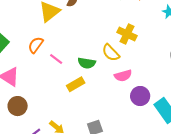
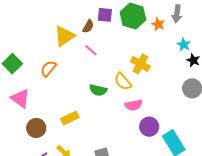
pink line: (56, 59) -> (91, 50), moved
yellow rectangle: (76, 84) -> (70, 118), moved
brown circle: (18, 106) -> (36, 128), moved

